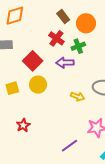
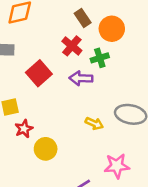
yellow circle: (38, 85) -> (46, 149), moved
red star: (23, 125) -> (24, 129), moved

